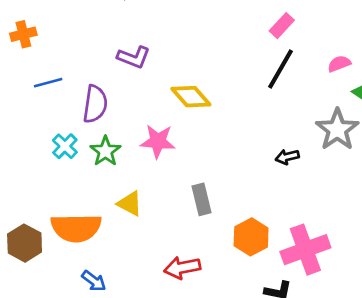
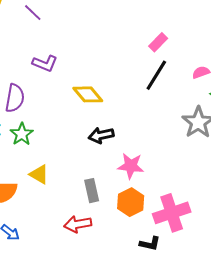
pink star: (158, 141) -> (131, 166), moved
black arrow: (287, 157) -> (101, 135), moved, size x1.4
gray rectangle: (202, 199) -> (92, 191), moved

